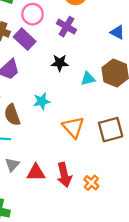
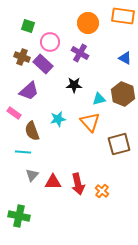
orange triangle: (73, 127) -> (90, 122), moved

